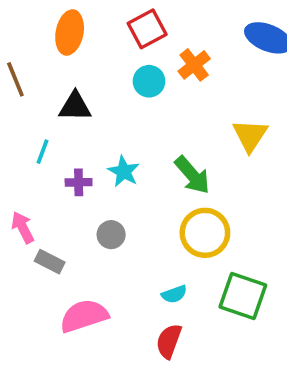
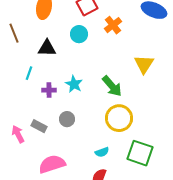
cyan circle: (149, 81) -> (79, 34), moved
pink arrow: (23, 227) -> (18, 134), moved
gray rectangle: (50, 262) -> (39, 126), moved

